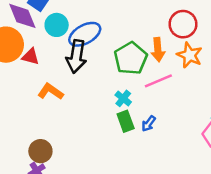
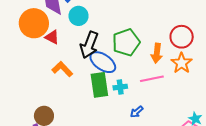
blue ellipse: (85, 34) -> (103, 62), moved, turned 52
green pentagon: (131, 58) -> (126, 42), moved
cyan cross: (123, 98) -> (120, 87), turned 32
green rectangle: (126, 121) -> (99, 85), moved, size x1.4

